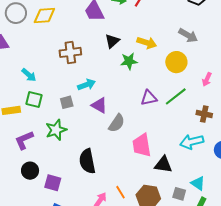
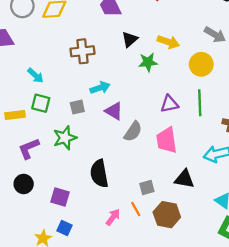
green line: (176, 96) -> (200, 103), turned -55
pink trapezoid: (142, 145) -> (167, 140), moved
black circle: (30, 171) -> (24, 184), moved
gray square: (179, 194) -> (147, 188), moved, turned -32

